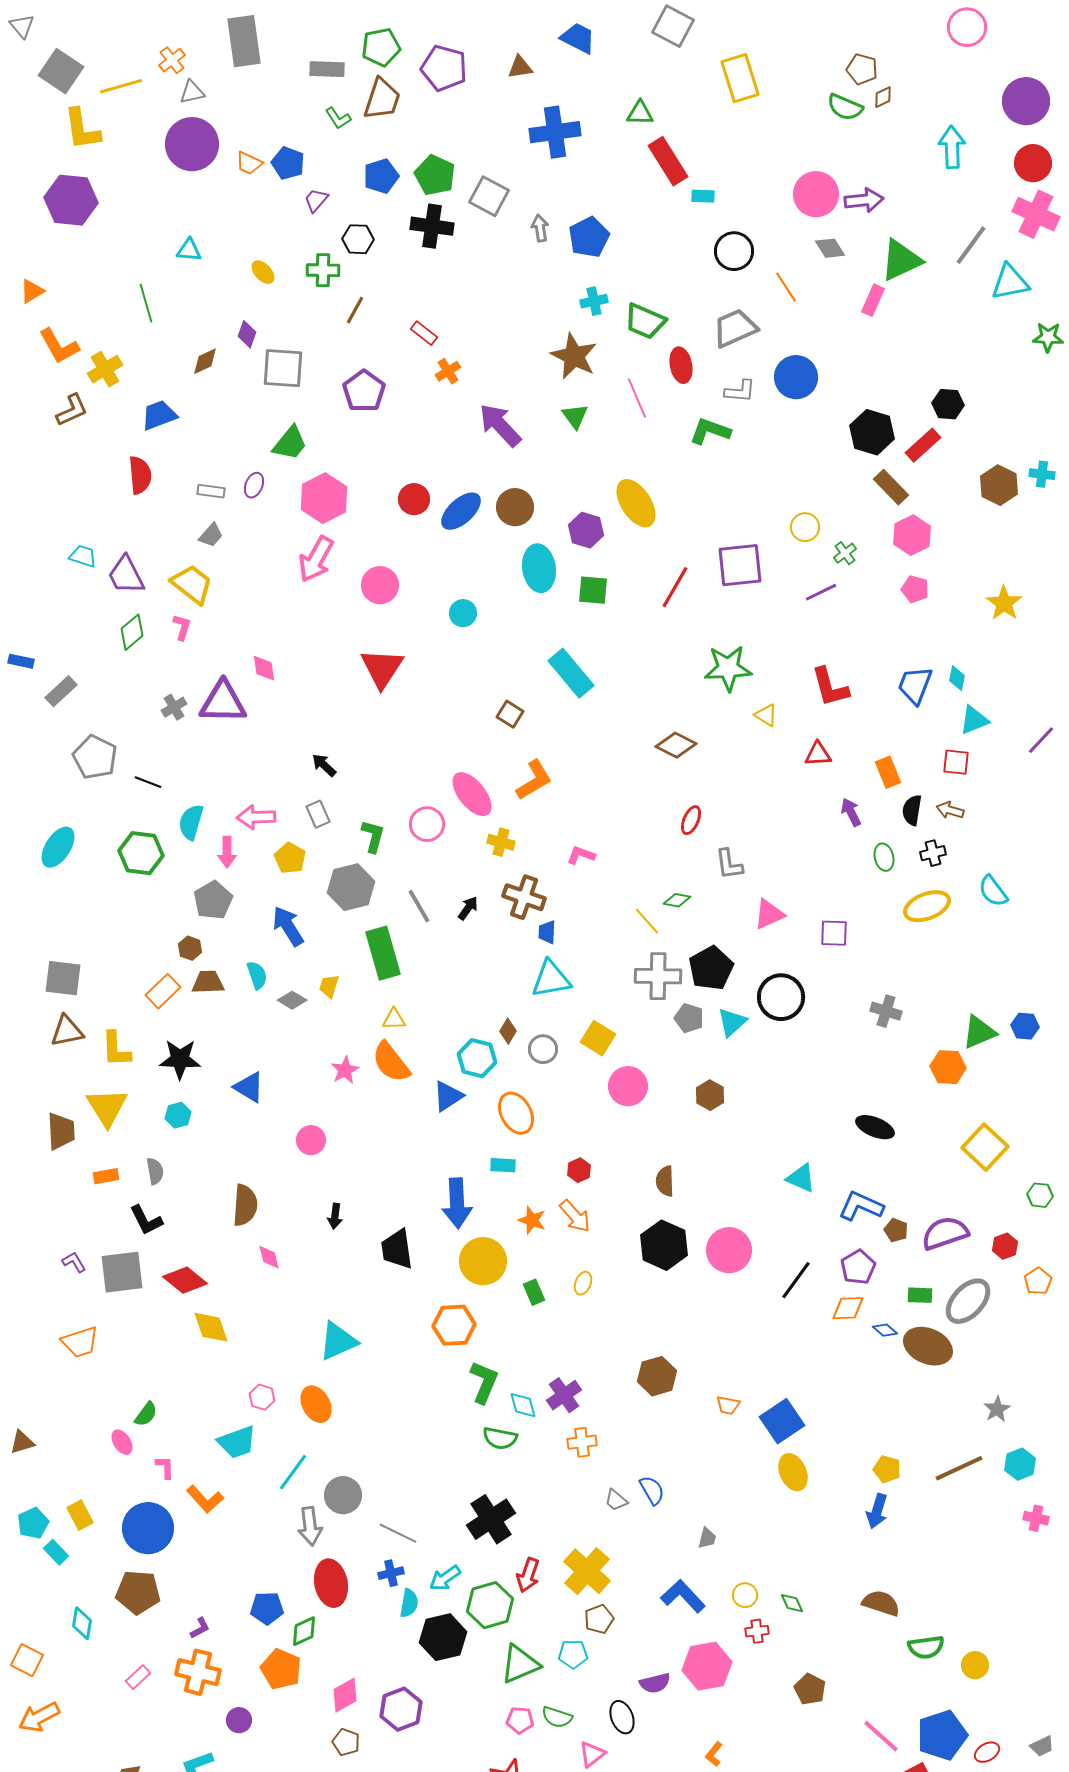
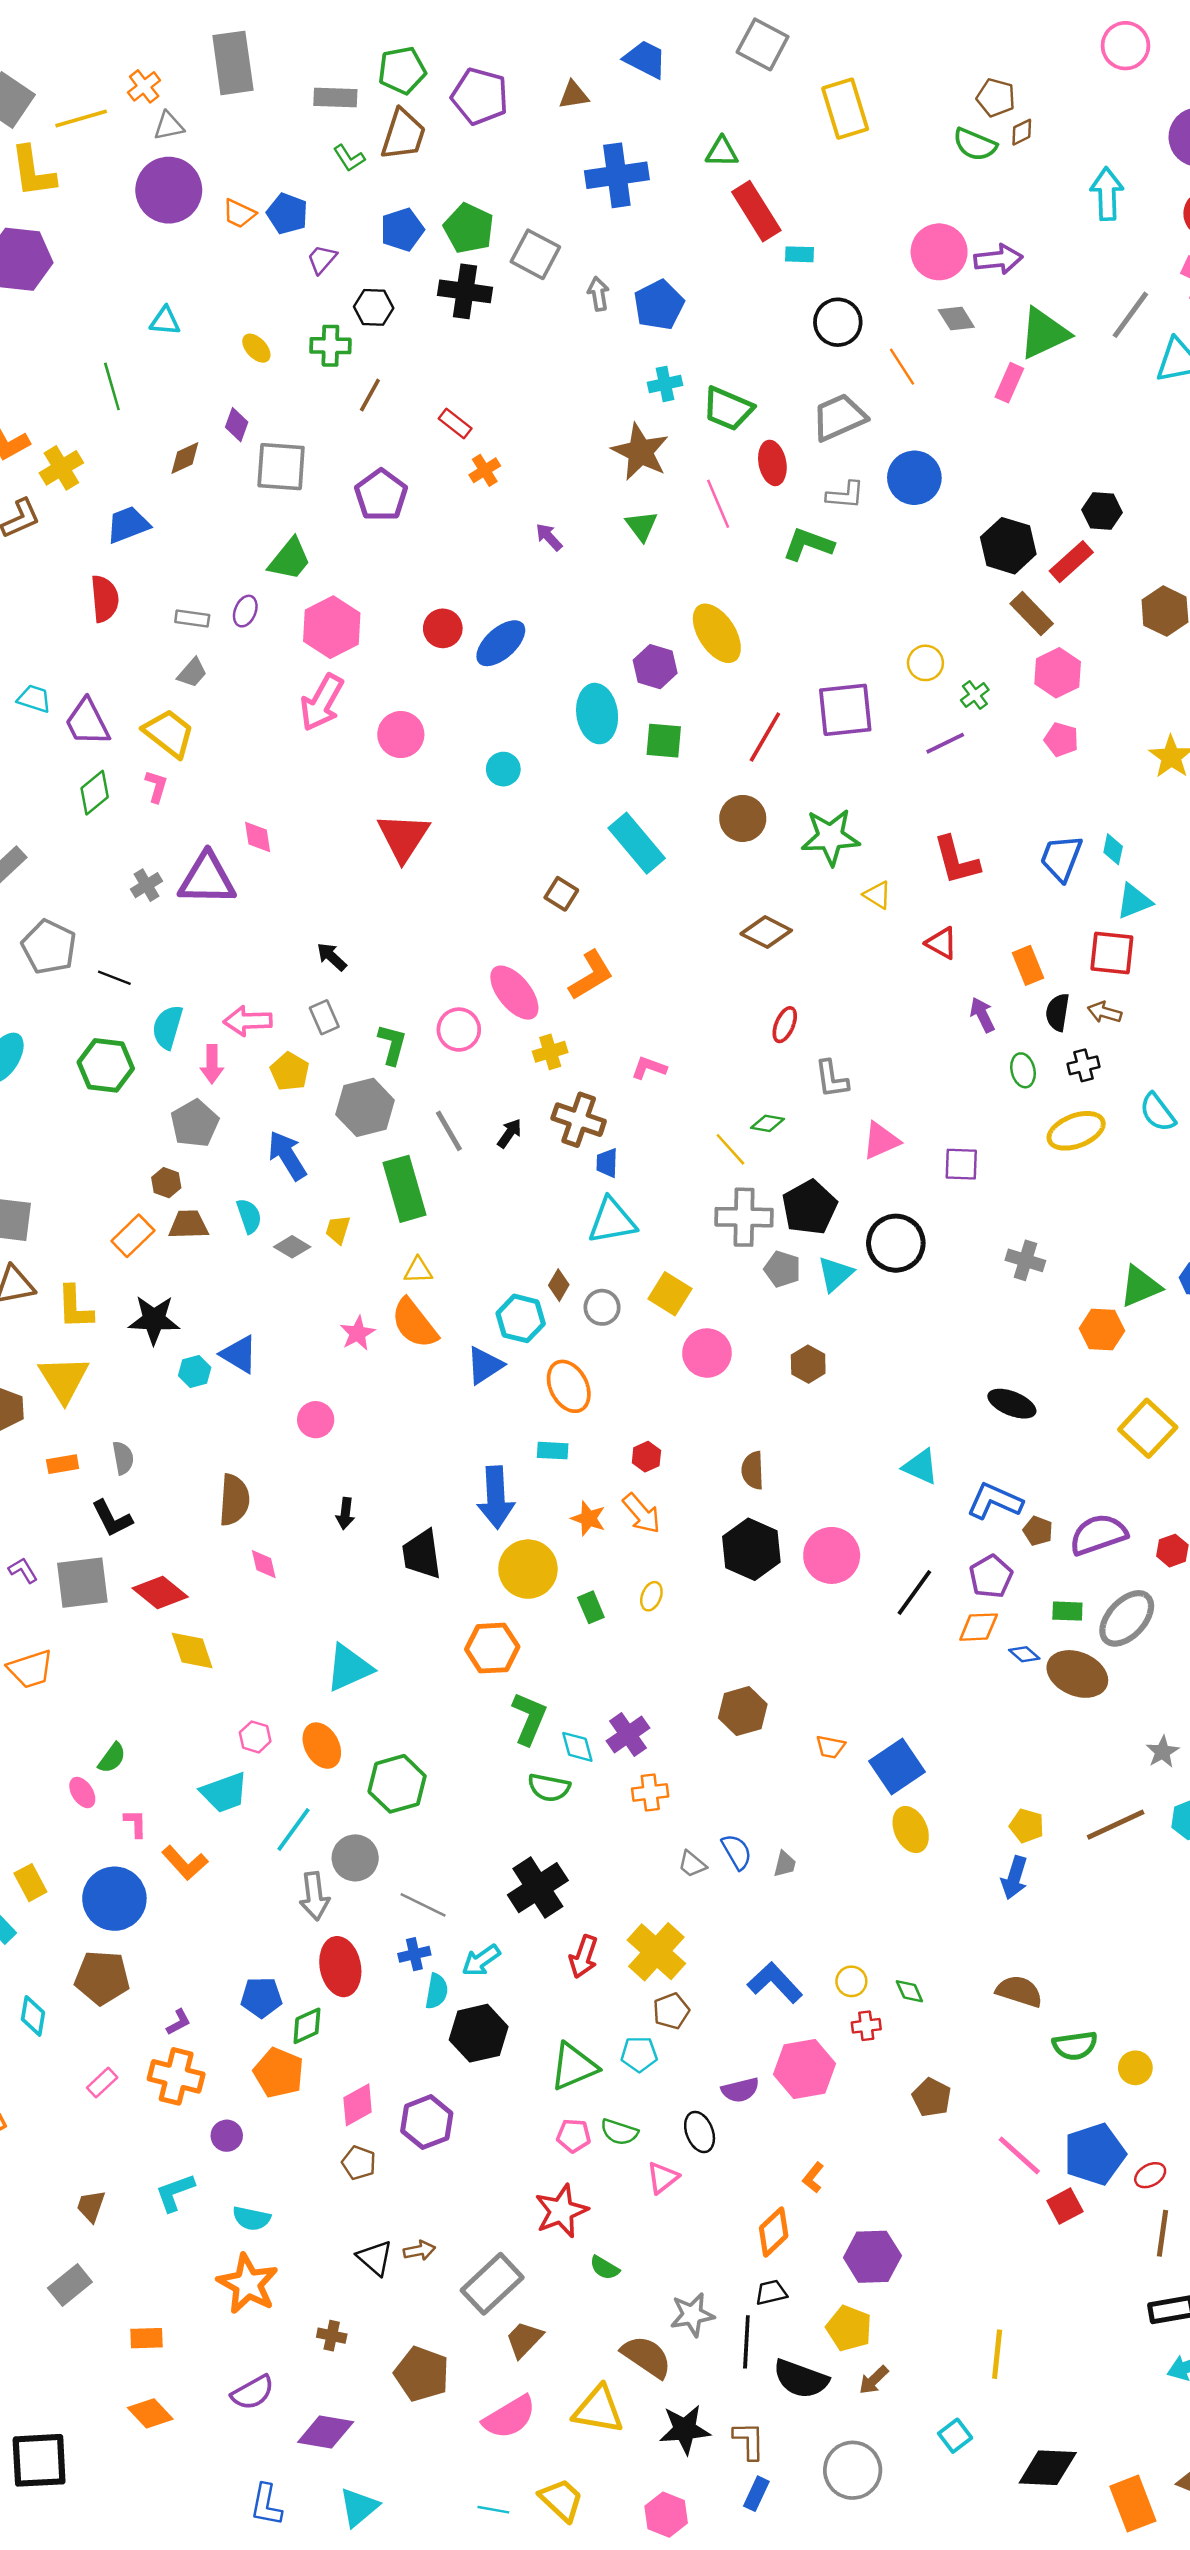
purple arrow: (500, 425) -> (549, 537), size x0.5
brown circle: (515, 507) -> (743, 818), moved
red triangle: (818, 754) -> (942, 943), turned 32
red square: (956, 762) -> (1112, 953), size x1.4
yellow cross: (501, 842) -> (550, 1052), turned -32
cyan hexagon: (178, 1115) -> (195, 1372), moved
gray trapezoid: (707, 1538) -> (785, 1864), moved
green hexagon: (490, 1605) -> (397, 1784), moved

